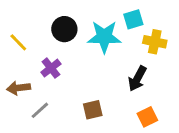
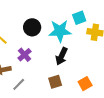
black arrow: (137, 79) -> (62, 56), moved
orange square: (147, 117) -> (85, 84), moved

